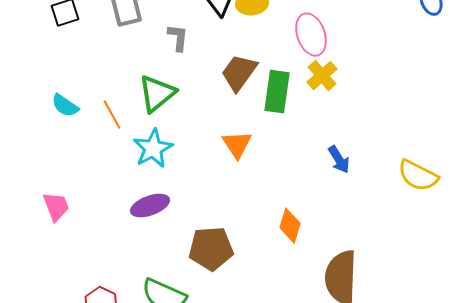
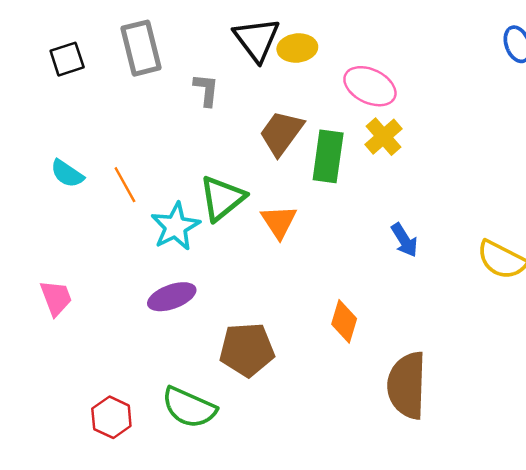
pink ellipse: (311, 35) -> (370, 86), turned -45
green triangle: (157, 94) -> (222, 198), moved

